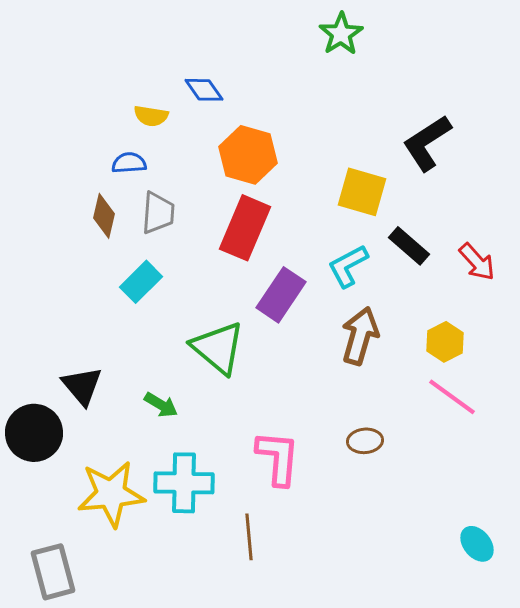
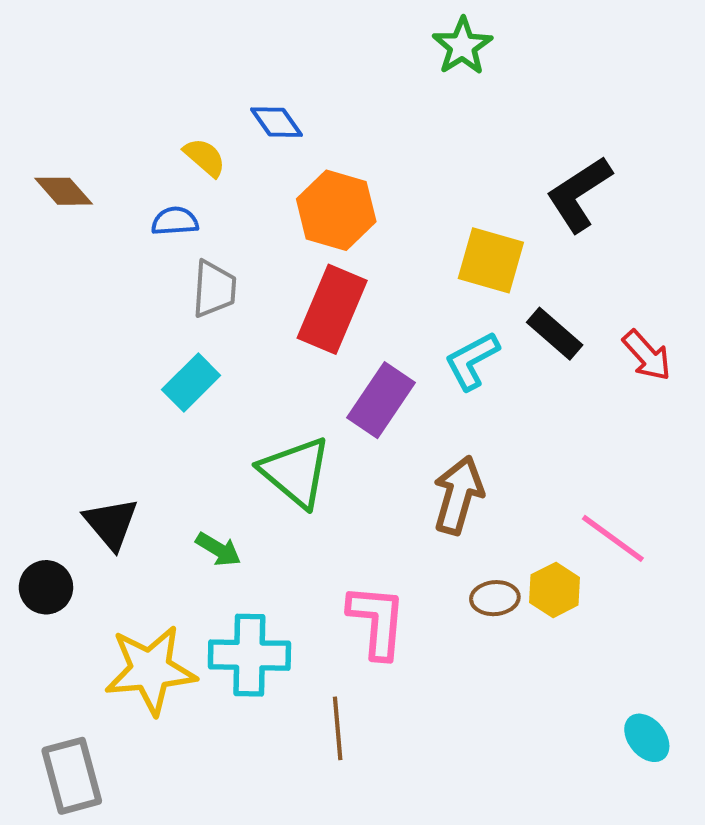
yellow semicircle: (151, 116) -> (205, 157), turned -148
brown diamond: (104, 216) -> (64, 191), moved, turned -54
brown arrow: (360, 336) -> (458, 495), moved
yellow hexagon: (445, 342) -> (555, 590), moved
black circle: (34, 433) -> (46, 587), size x0.7

